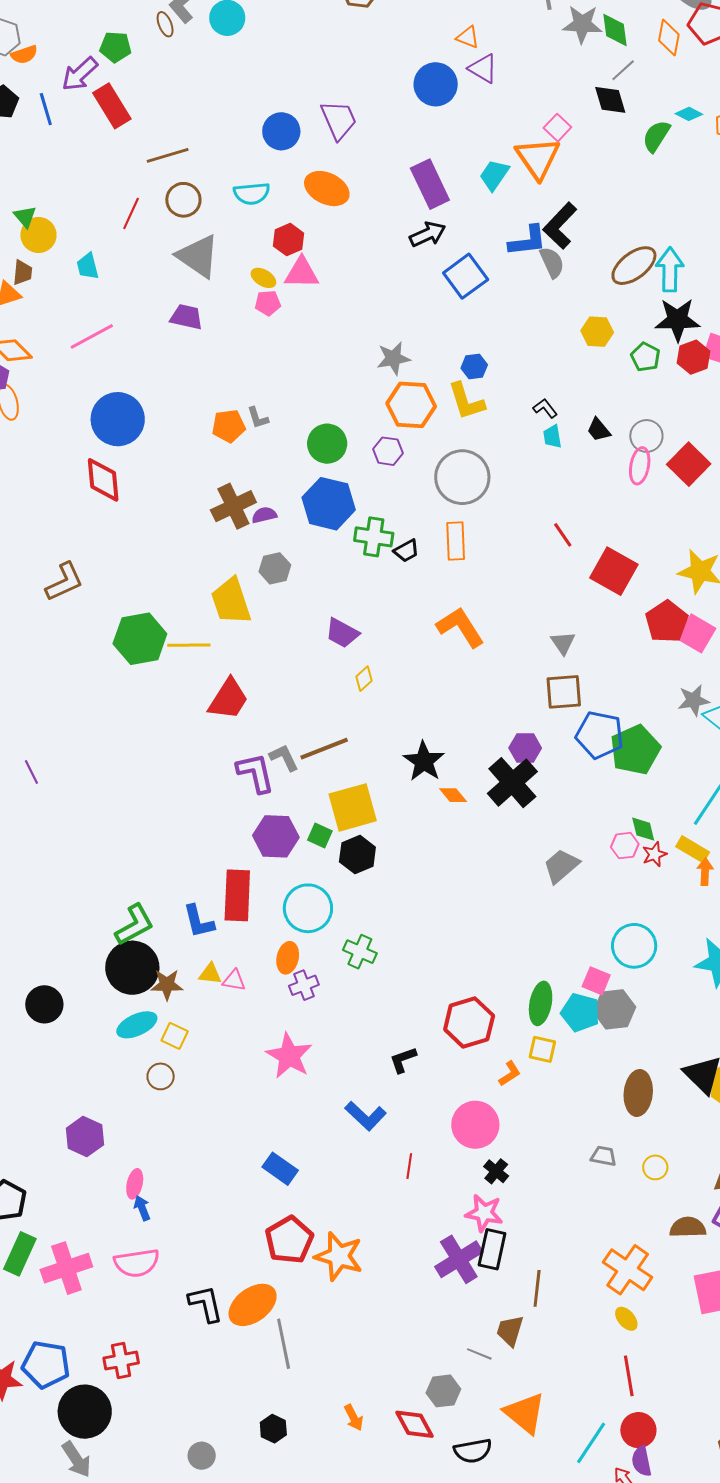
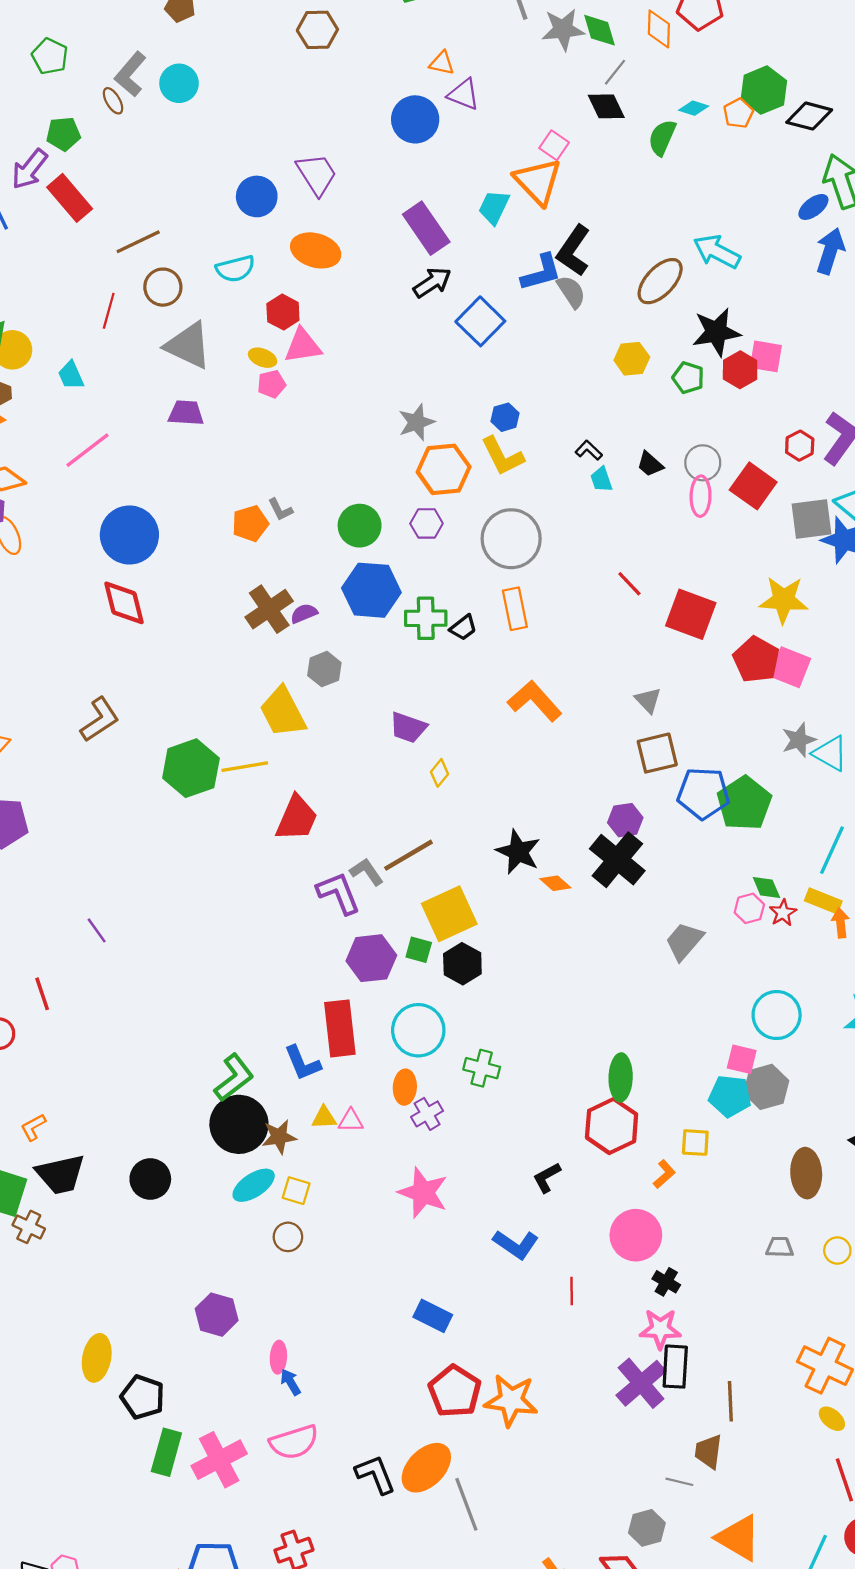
cyan arrow: (670, 270) -> (717, 252), moved, turned -54
green ellipse: (541, 1003) -> (621, 1077), moved

